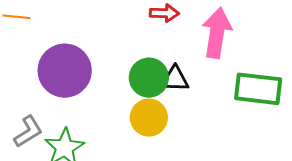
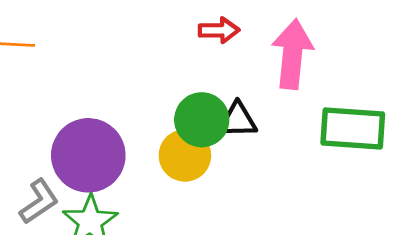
purple circle: (65, 71) -> (88, 155), moved
yellow circle: (149, 118) -> (185, 155), moved

